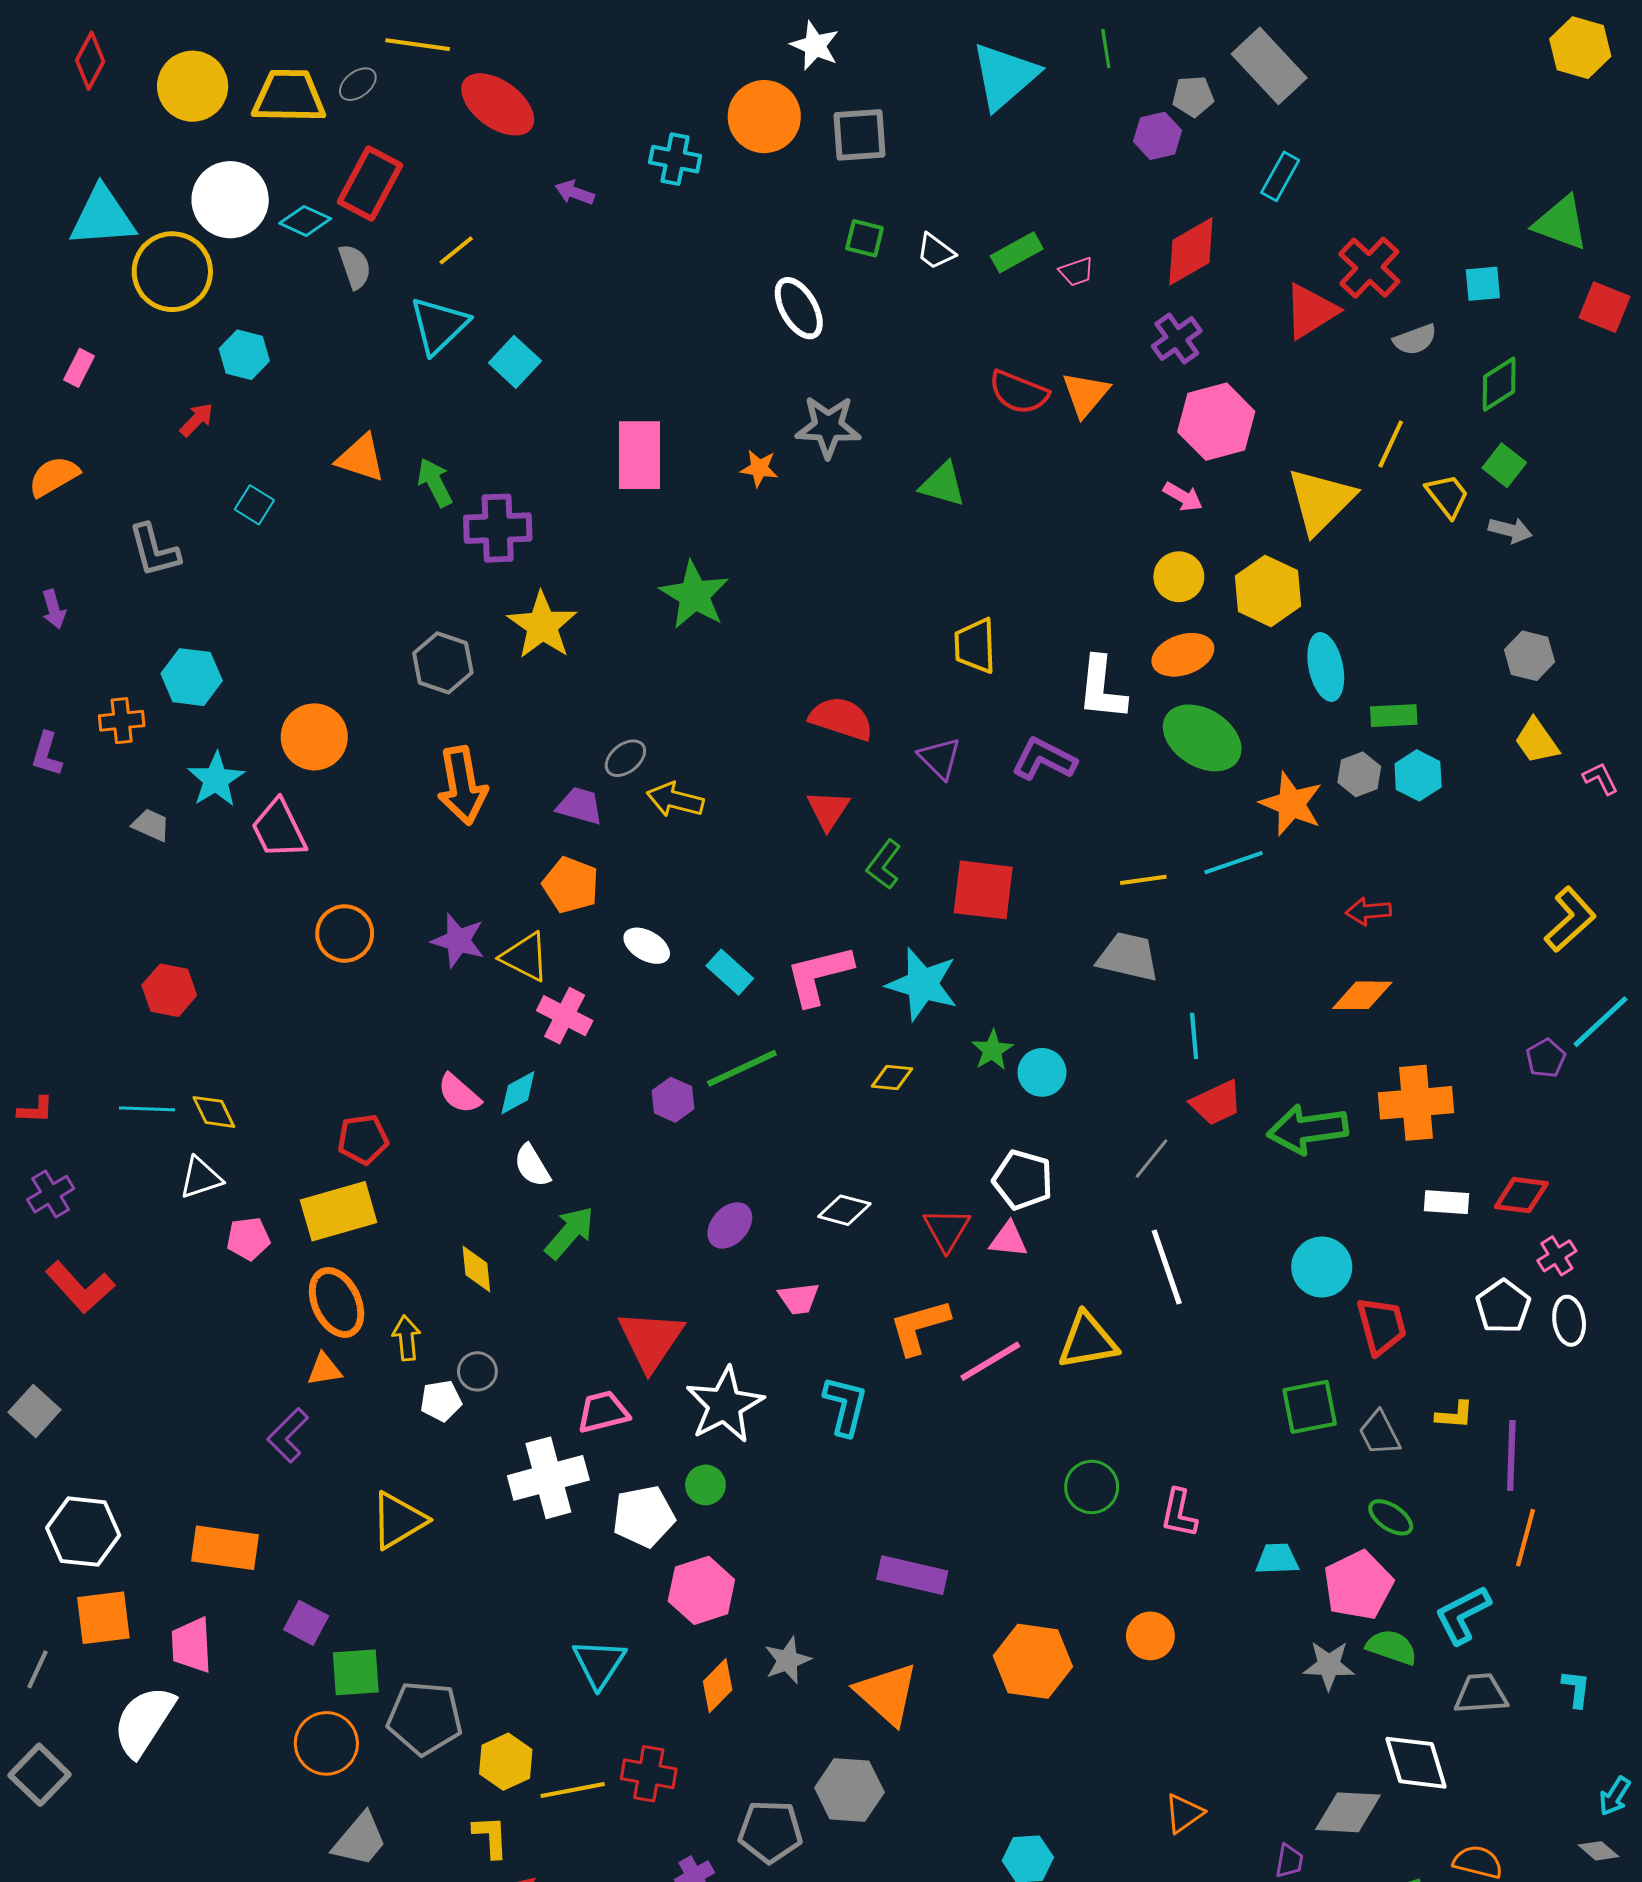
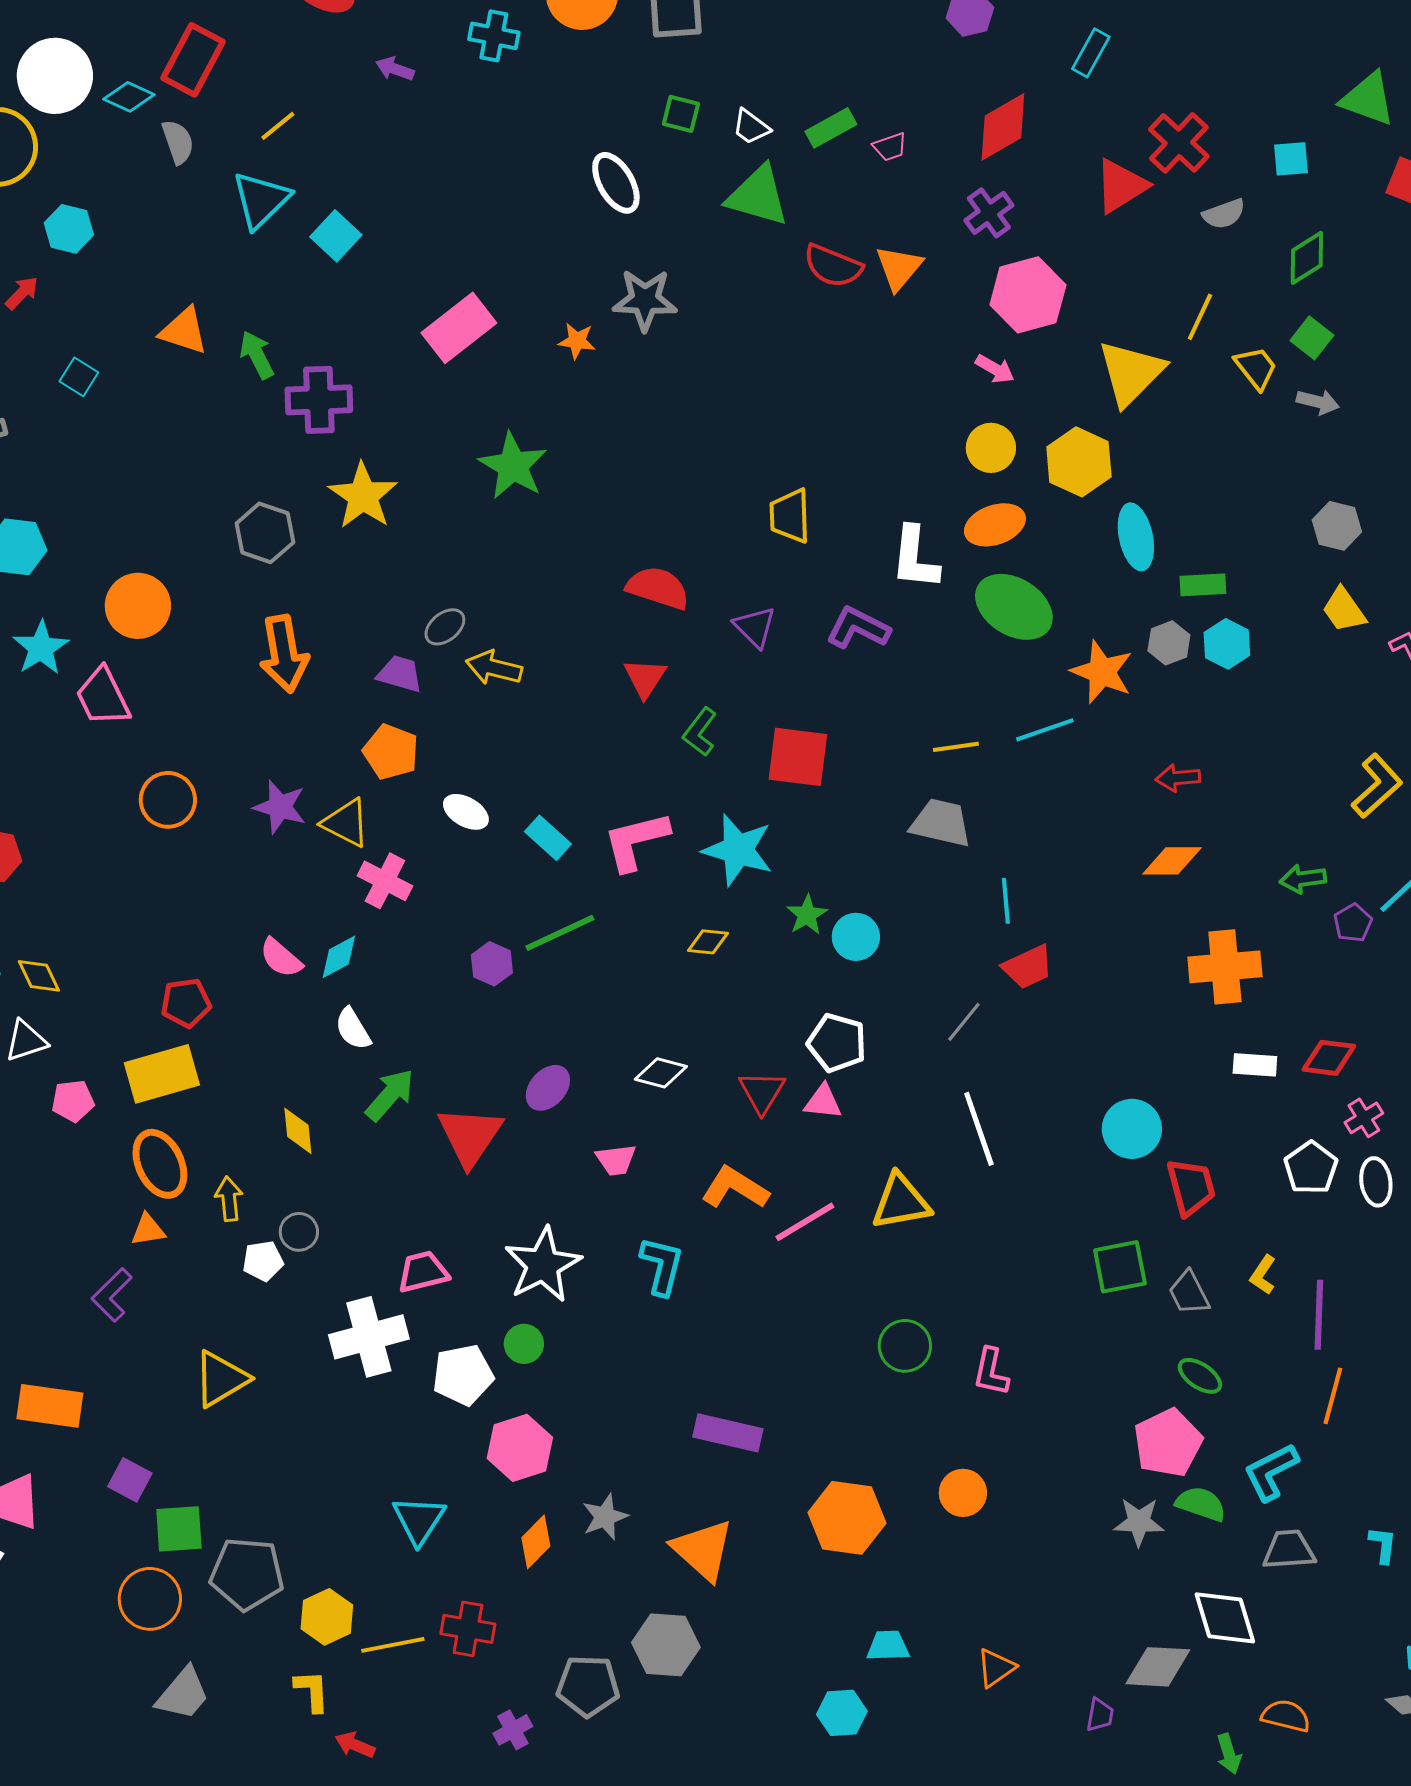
pink rectangle: (640, 455) -> (459, 328), turned 52
green triangle: (943, 485) -> (758, 196), moved, size x1.4
green arrow: (1308, 1129) -> (1303, 879), moved, size x0.6
orange L-shape: (919, 1327) -> (735, 1188), turned 48
red triangle: (651, 1340) -> (470, 1136), moved
yellow L-shape: (1455, 1415) -> (1263, 1275), turned 120
cyan trapezoid: (1277, 1559) -> (888, 1646), moved

